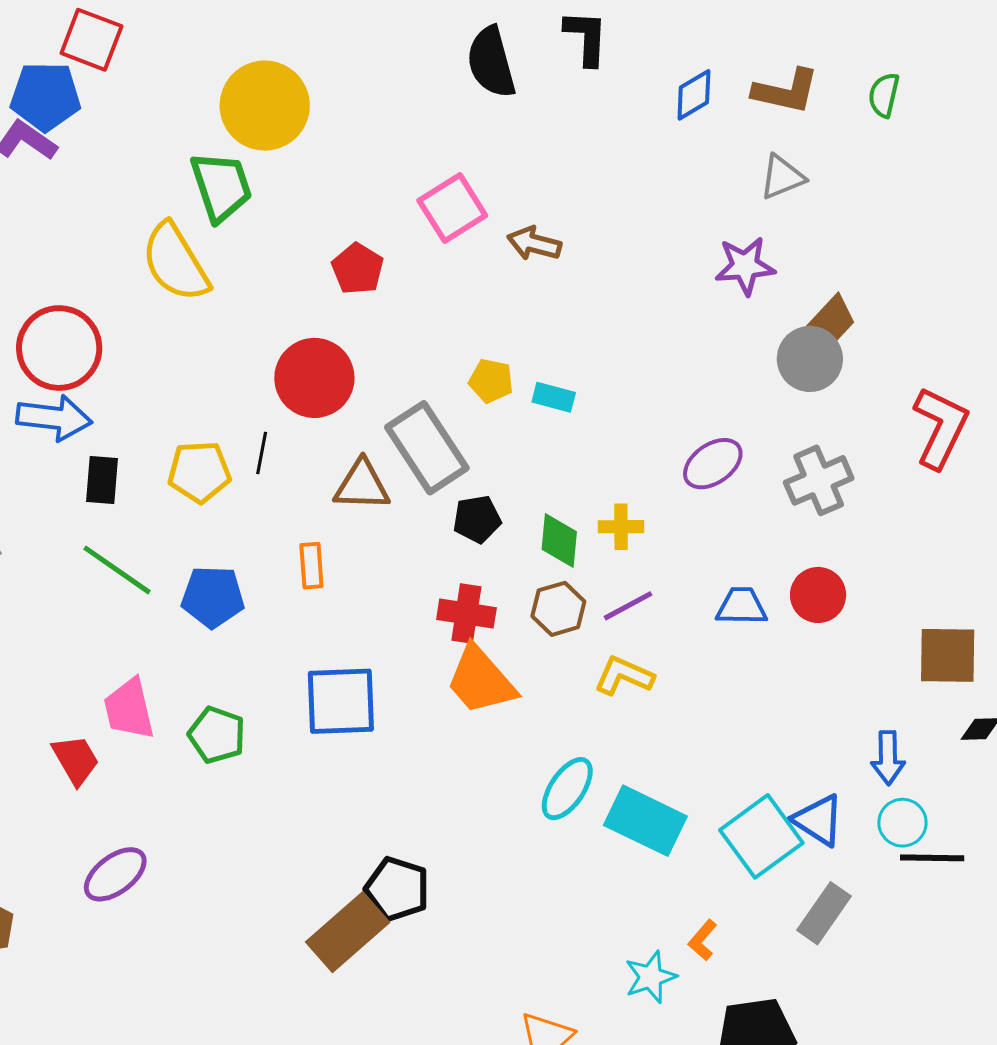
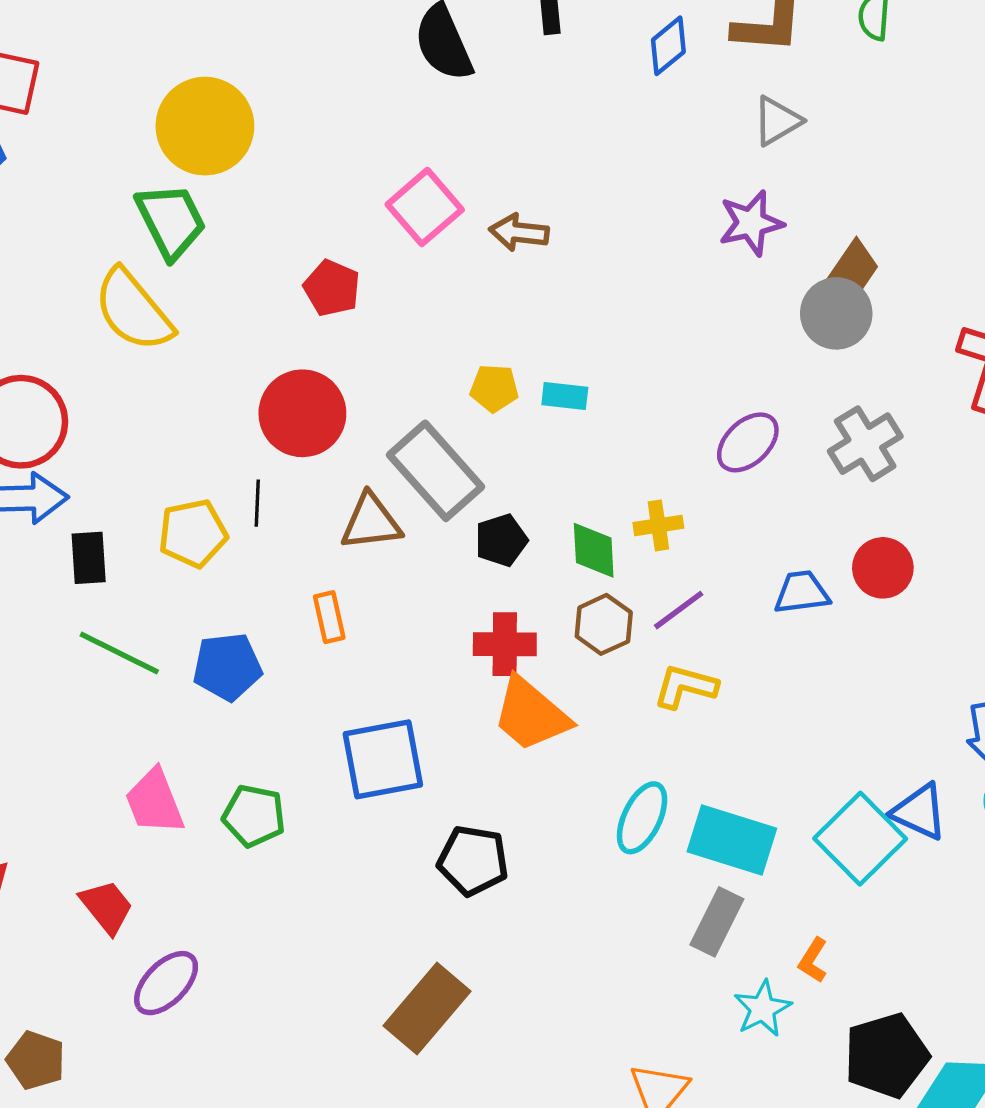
red trapezoid: (76, 760) -> (107, 907), moved
black pentagon: (397, 889) -> (473, 861), moved
gray rectangle: (824, 913) -> (717, 922), moved

